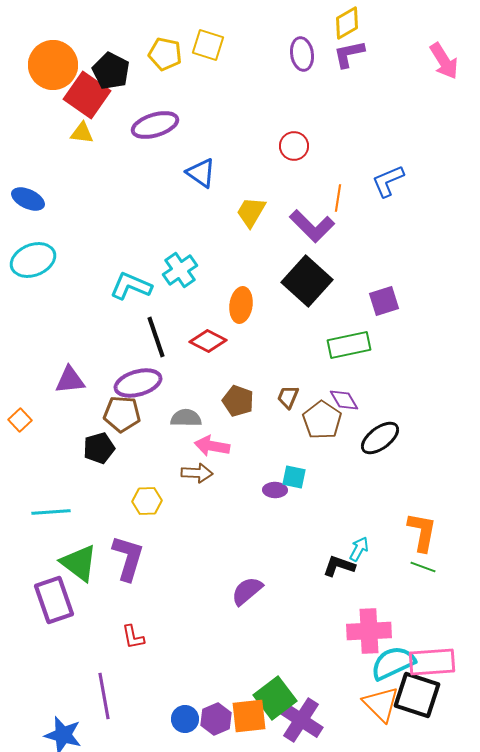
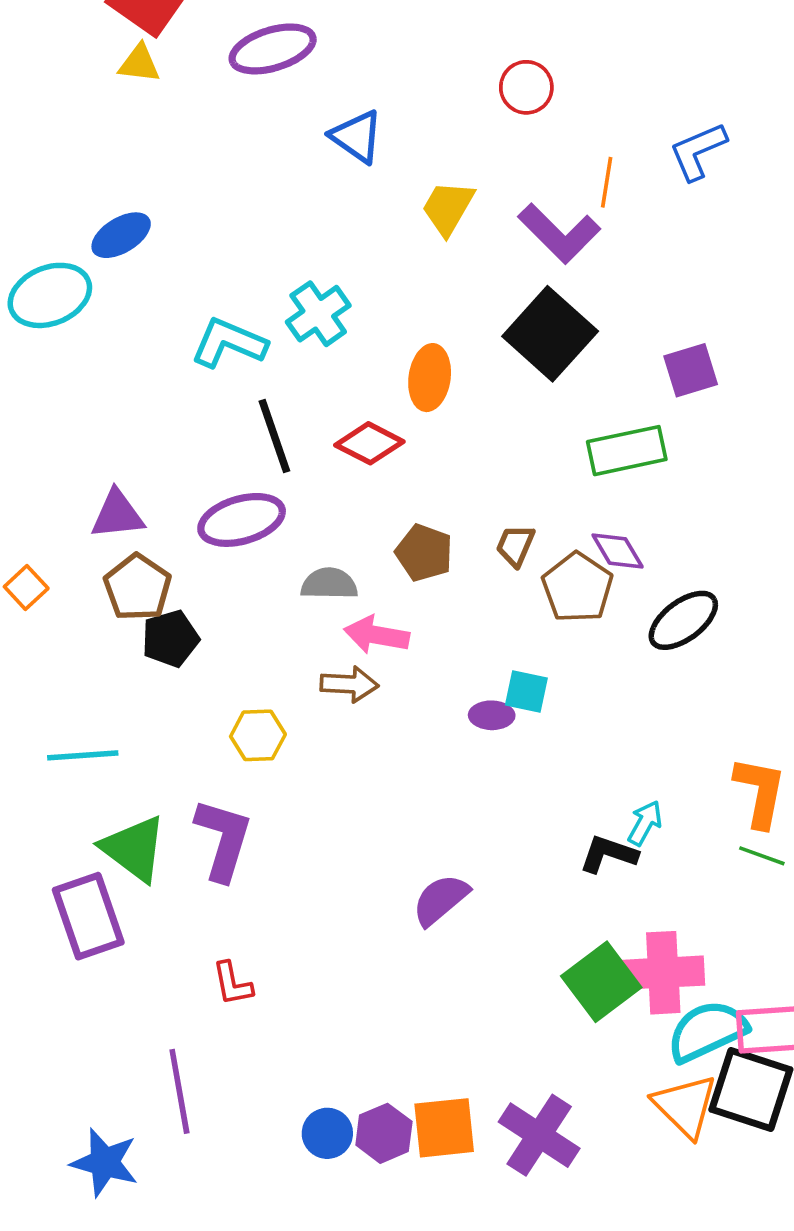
blue ellipse: (28, 199) -> (121, 235), moved, turned -56
brown pentagon: (122, 414) -> (138, 587), moved, turned 30
green square: (275, 698) -> (601, 982), moved

